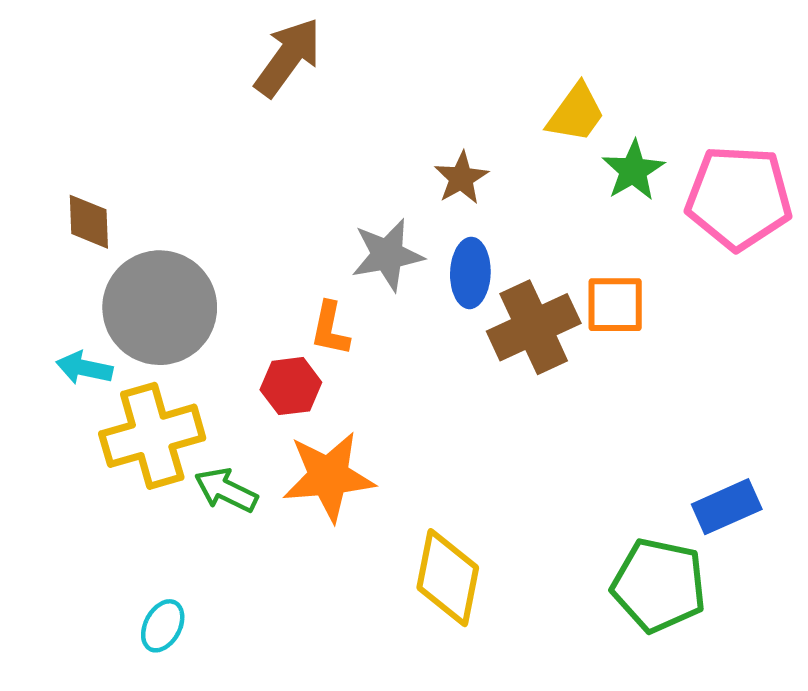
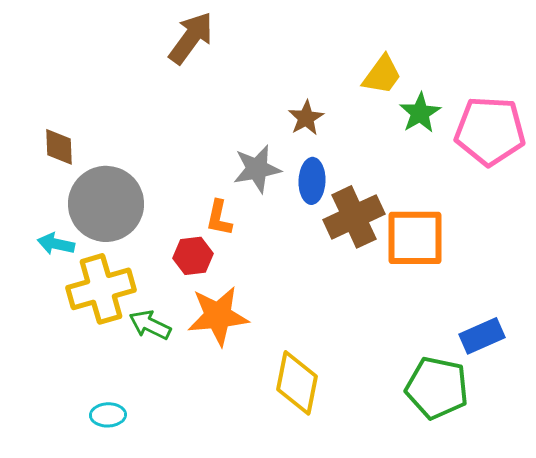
orange square: (615, 305) -> (415, 238), moved, size x1.5
cyan ellipse: (163, 626) -> (108, 415), turned 60

